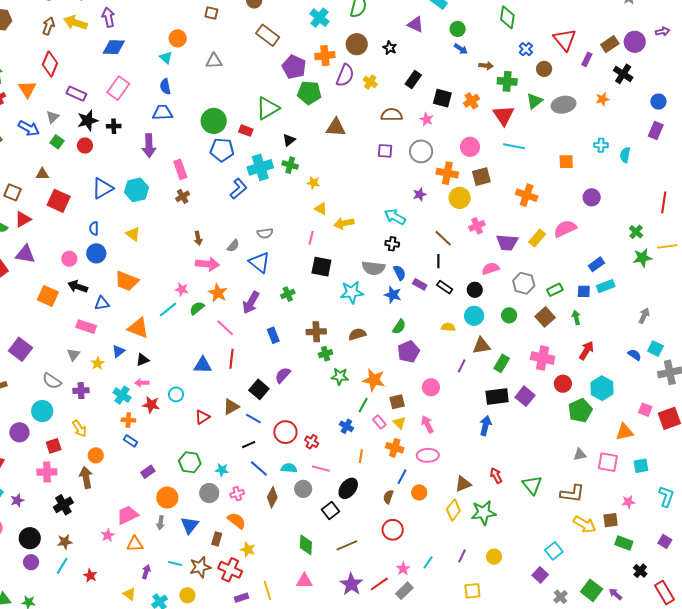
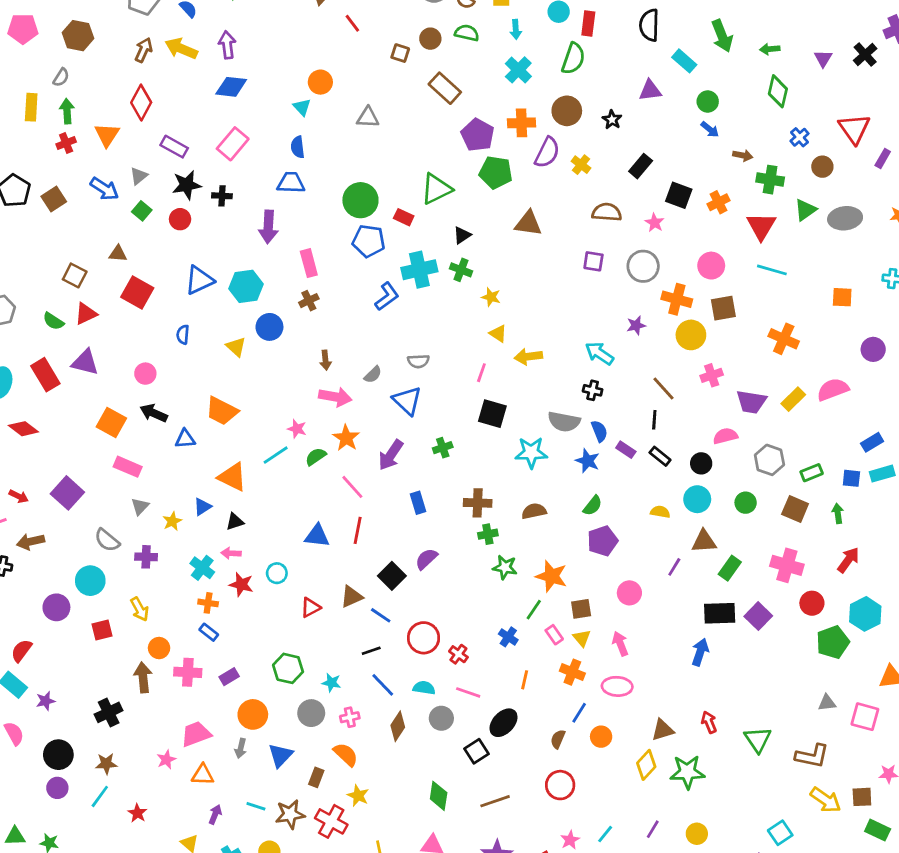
brown square: (211, 13) -> (400, 53), moved
purple triangle: (416, 24) -> (650, 90), turned -36
blue circle: (96, 253) -> (269, 327), moved
brown square: (545, 317) -> (795, 509), turned -30
pink rectangle: (86, 327) -> (128, 467), moved
pink cross: (47, 472) -> (188, 672), moved

